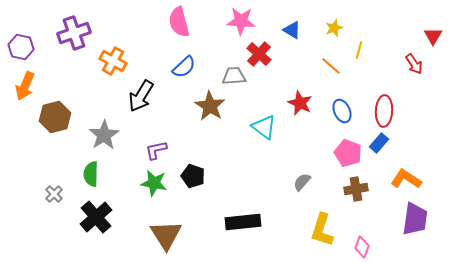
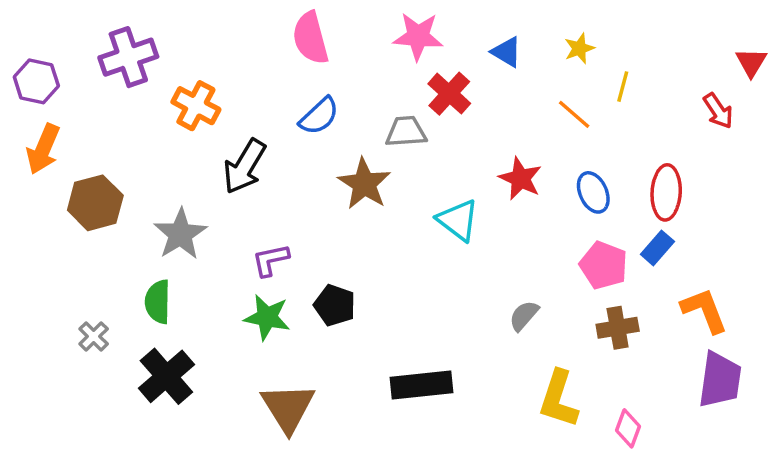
orange L-shape: (406, 179) -> (704, 310), turned 36

